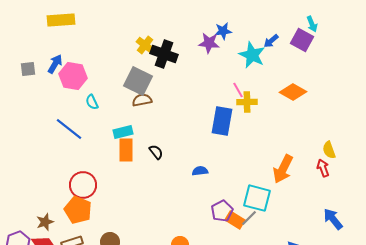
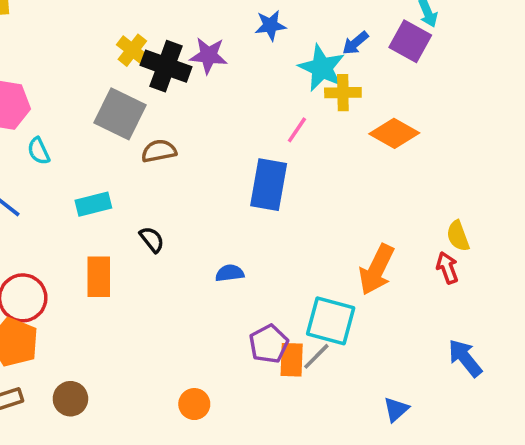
purple star: (209, 43) -> (208, 55), moved
pink line: (238, 90) -> (297, 130), turned 63
brown semicircle: (142, 100) -> (159, 151), moved
yellow cross: (247, 102) -> (343, 93), moved
orange rectangle: (126, 150) -> (99, 277), moved
orange rectangle: (235, 220) -> (292, 360), turned 60

